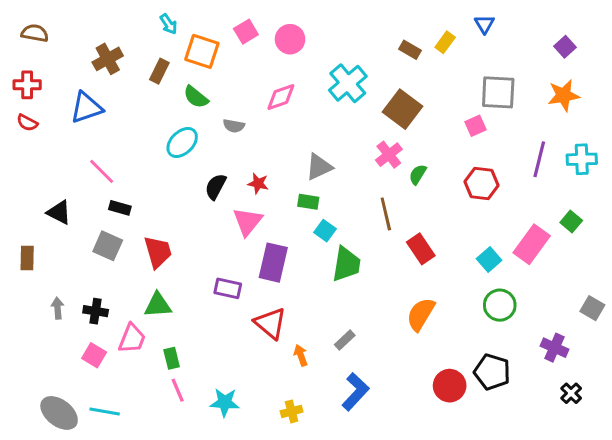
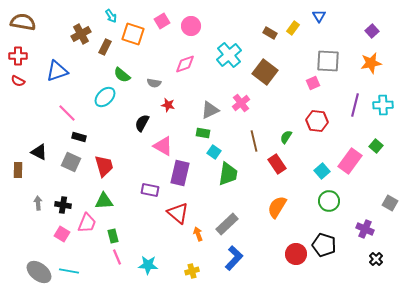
brown semicircle: (35, 33) -> (23, 22), size x1.4
brown cross: (108, 59) -> (81, 34), moved
green semicircle: (196, 97) -> (122, 75), moved
cyan ellipse: (182, 143) -> (105, 97), moved
pink cross: (389, 155) -> (241, 103), moved
green semicircle: (418, 174) -> (286, 137), moved
red star: (258, 184) -> (168, 105), moved
black triangle: (59, 212) -> (39, 152), moved
pink triangle: (247, 222) -> (163, 146), turned -40
gray rectangle: (345, 340) -> (227, 224), size x1.6

